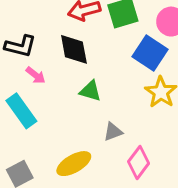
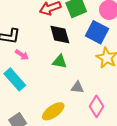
black diamond: (74, 49) -> (60, 35), moved
gray triangle: (113, 132) -> (77, 87), turned 32

